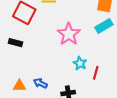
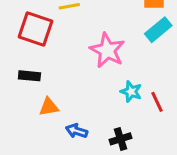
red line: (96, 73) -> (157, 102), turned -32
orange triangle: (19, 86) -> (49, 107), moved

